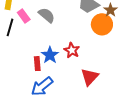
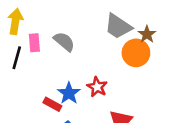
pink rectangle: (24, 16) -> (34, 43), turned 32
red rectangle: (37, 64) -> (52, 104), turned -56

